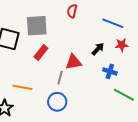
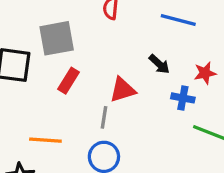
red star: (122, 45) -> (205, 73), moved
black arrow: (98, 49) -> (159, 64), turned 96

